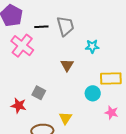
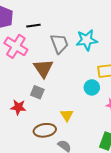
gray trapezoid: (65, 26) -> (59, 44), moved
cyan star: (92, 46) -> (87, 40), size x1.5
brown triangle: (67, 65) -> (43, 68), moved, size x1.5

